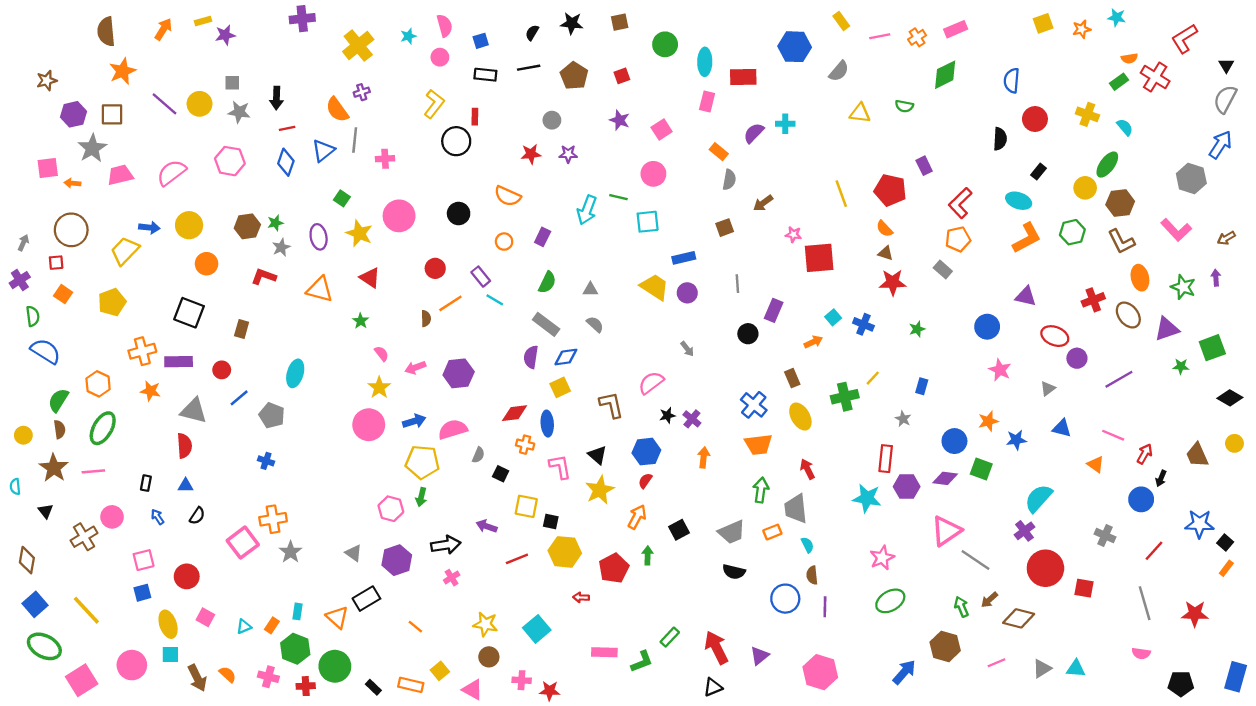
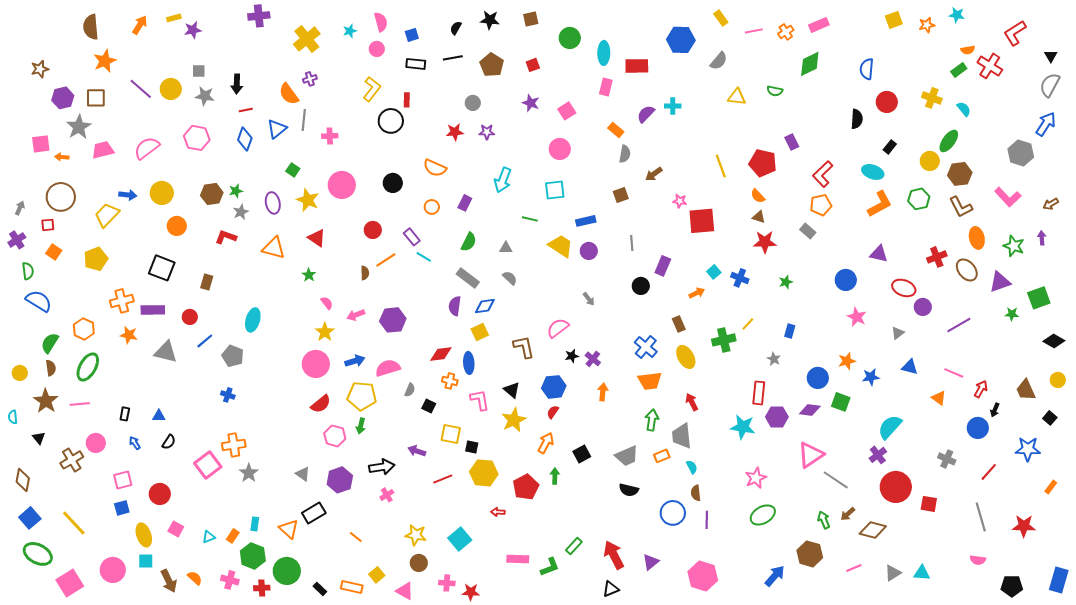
green line: (618, 197) -> (530, 219), moved
red semicircle: (184, 446) -> (321, 404), moved, turned 55
black square: (1225, 543) -> (1050, 418), moved

